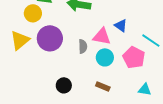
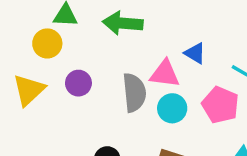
purple circle: (50, 38) -> (78, 83), size x0.6
gray semicircle: (83, 46) -> (134, 93), size x1.6

